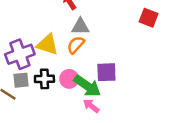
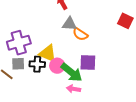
yellow triangle: (47, 45) -> (48, 53), moved
orange semicircle: (76, 45) -> (80, 34), moved, turned -105
pink arrow: (91, 106) -> (73, 89), turned -32

